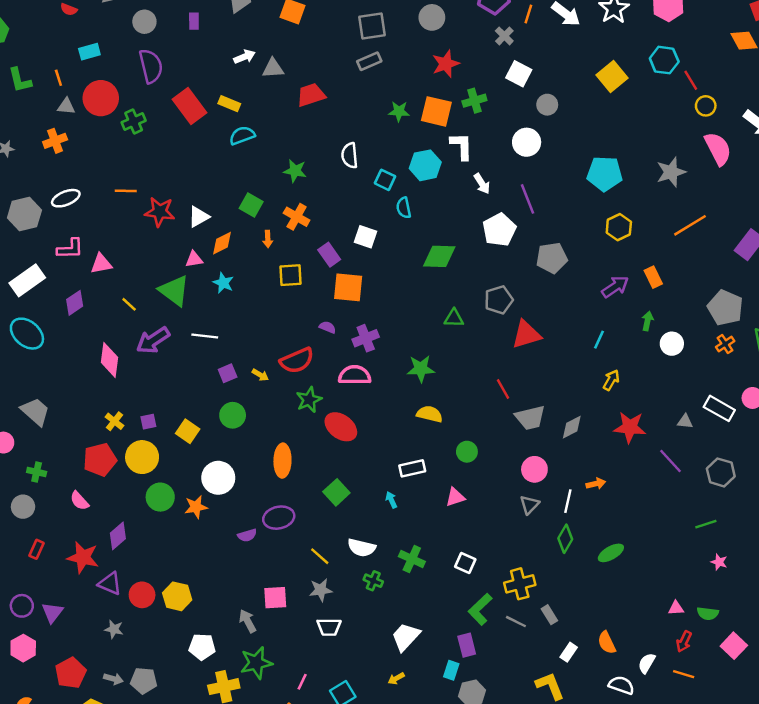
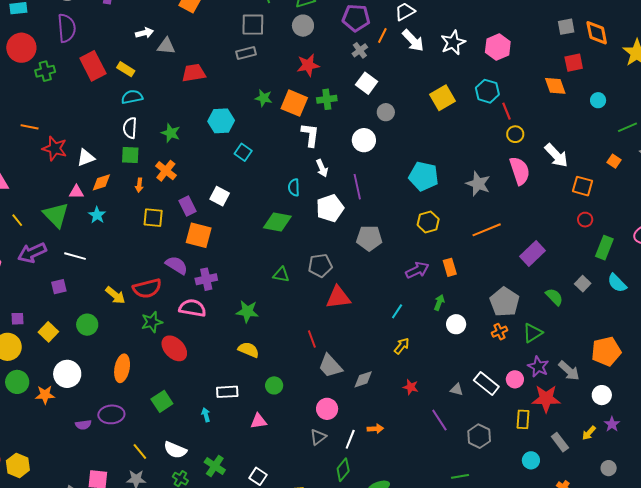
white semicircle: (350, 155) -> (130, 128), moved
cyan hexagon: (425, 165) -> (221, 121), moved
gray star: (671, 172) -> (478, 184), turned 30
green square: (251, 205) -> (130, 155), turned -36
cyan semicircle: (404, 208) -> (294, 187), moved
purple semicircle: (328, 327) -> (177, 265), size x1.6
purple square: (228, 373) -> (59, 287), moved
yellow arrow: (260, 375) -> (115, 295), size x1.5
gray trapezoid: (530, 418) -> (330, 366), turned 52
red star: (630, 427) -> (411, 387), size x0.6

